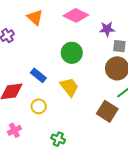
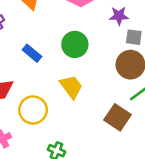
blue rectangle: (38, 75) -> (32, 53), moved
yellow circle: (39, 106) -> (33, 110), size x1.5

